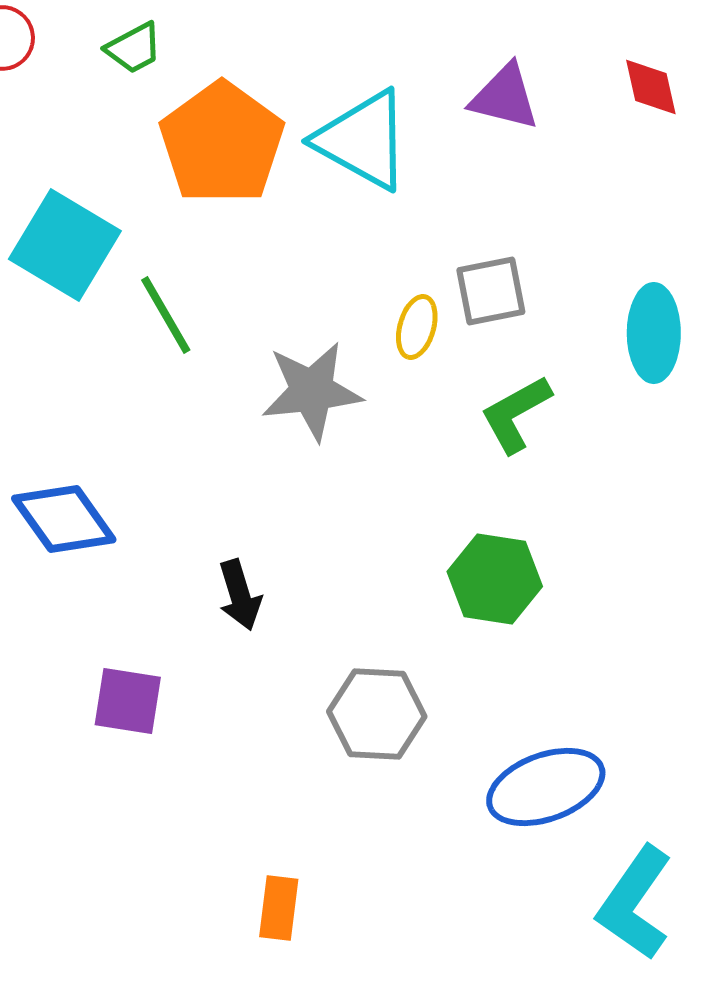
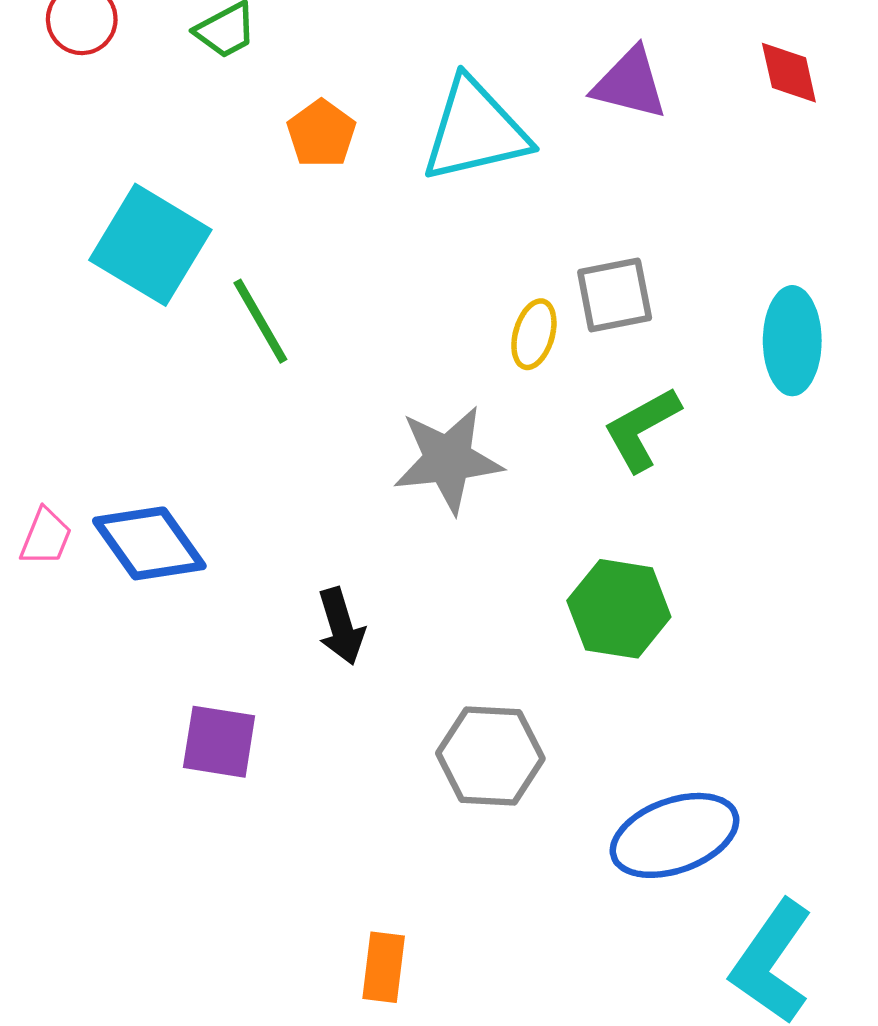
cyan triangle: (363, 140) -> (475, 130), turned -42
orange pentagon: (222, 143) -> (321, 134), size x0.5
gray star: (312, 391) -> (448, 460), moved

